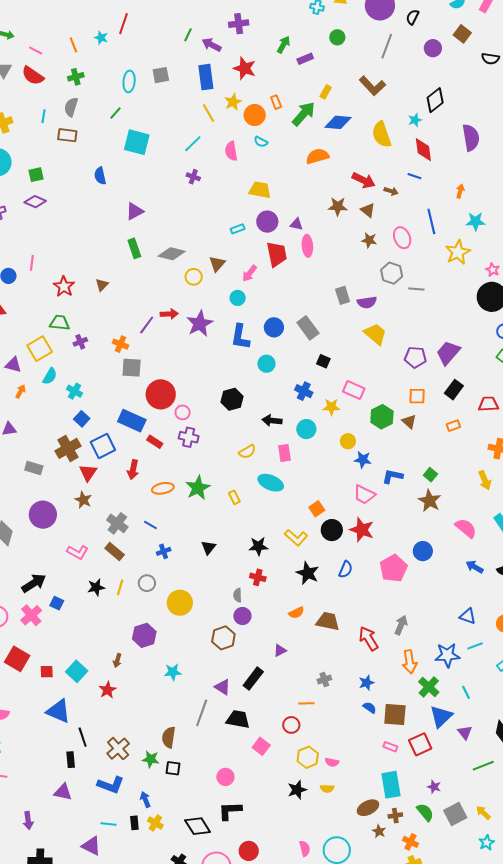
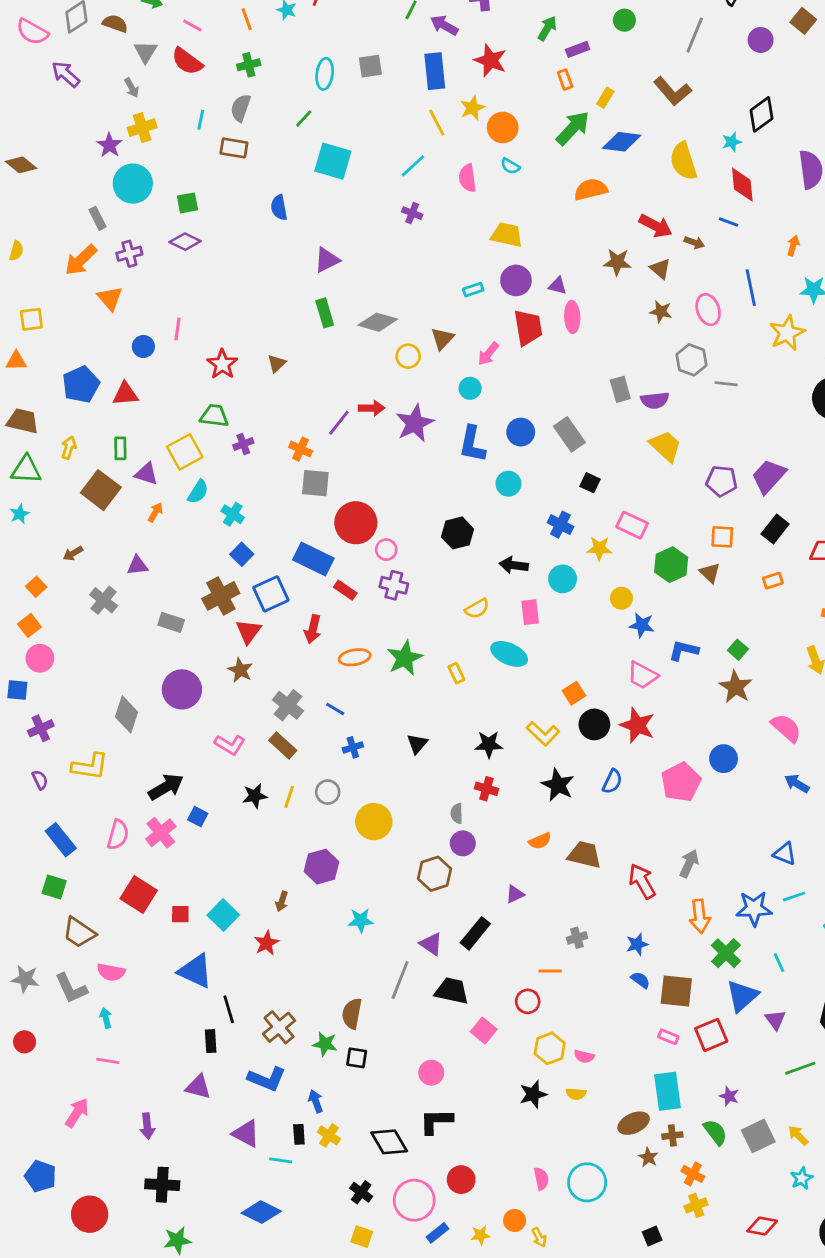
orange rectangle: (276, 102) -> (565, 80), moved
cyan line: (108, 824) -> (281, 1160), moved
purple triangle: (91, 846) -> (246, 1134), moved

